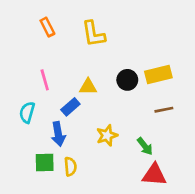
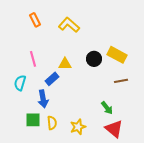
yellow L-shape: (93, 34) -> (69, 25), turned 140
yellow rectangle: (158, 74) -> (117, 55), turned 42
yellow star: (107, 135) -> (78, 127), moved
red triangle: (154, 175) -> (114, 129), turned 36

